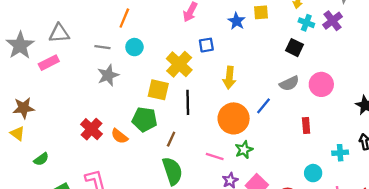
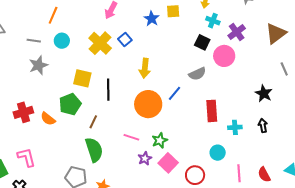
purple cross: (333, 21) -> (237, 32), moved
blue square: (206, 45) -> (125, 39), turned -32
yellow cross: (179, 64) -> (100, 43), moved
pink circle: (321, 84) -> (224, 56), moved
green pentagon: (144, 119) -> (70, 104), turned -30
red rectangle: (306, 126) -> (212, 111), size x1.5
red cross: (91, 129) -> (23, 112), turned 30
green star: (244, 150) -> (160, 140), moved
cyan cross: (340, 153) -> (235, 127), moved

